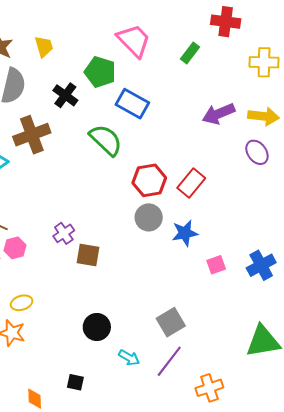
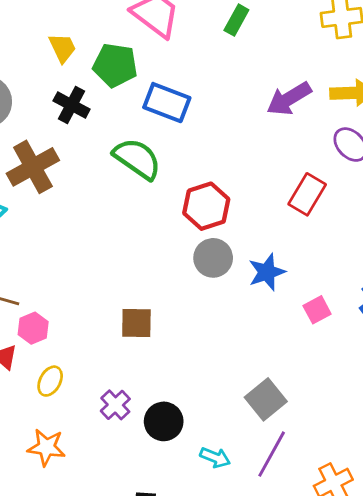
yellow trapezoid: (44, 47) -> (62, 48), moved
red rectangle: (191, 183) -> (307, 194), moved
purple cross: (64, 233) -> (115, 405), moved
yellow ellipse: (22, 303) -> (50, 381), moved, turned -35

